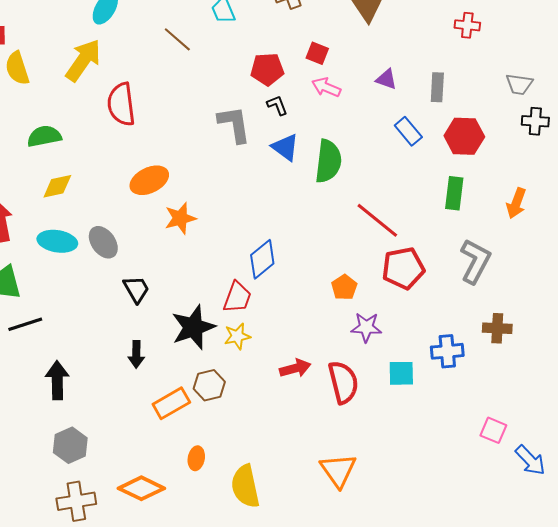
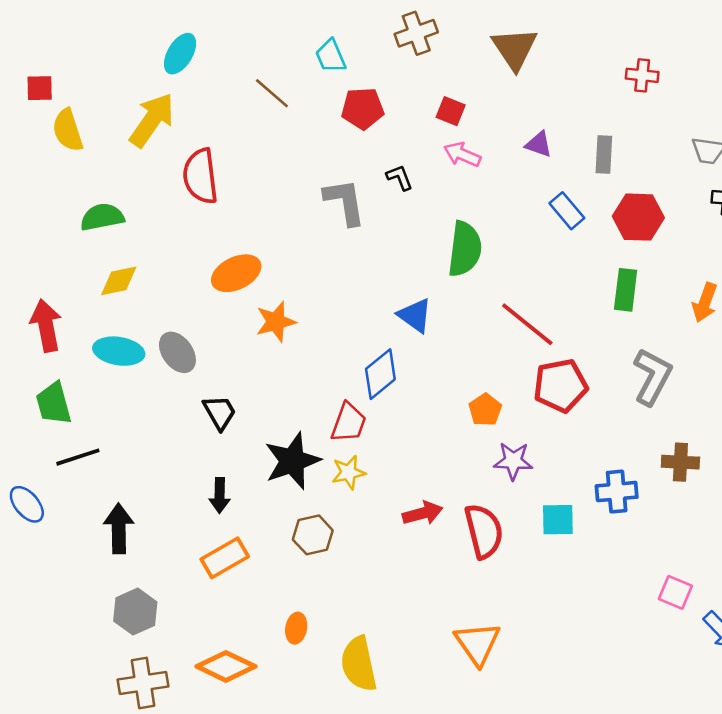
red pentagon: (267, 69) -> (363, 109), moved
blue triangle: (285, 147) -> (415, 315), moved
orange rectangle: (171, 403) -> (225, 558), moved

